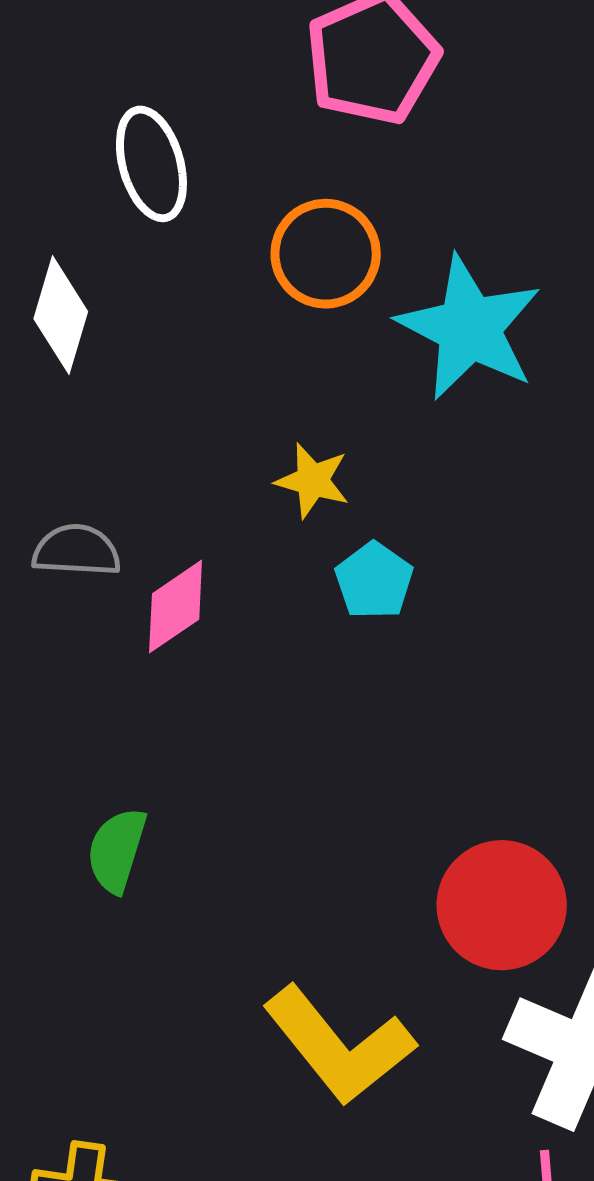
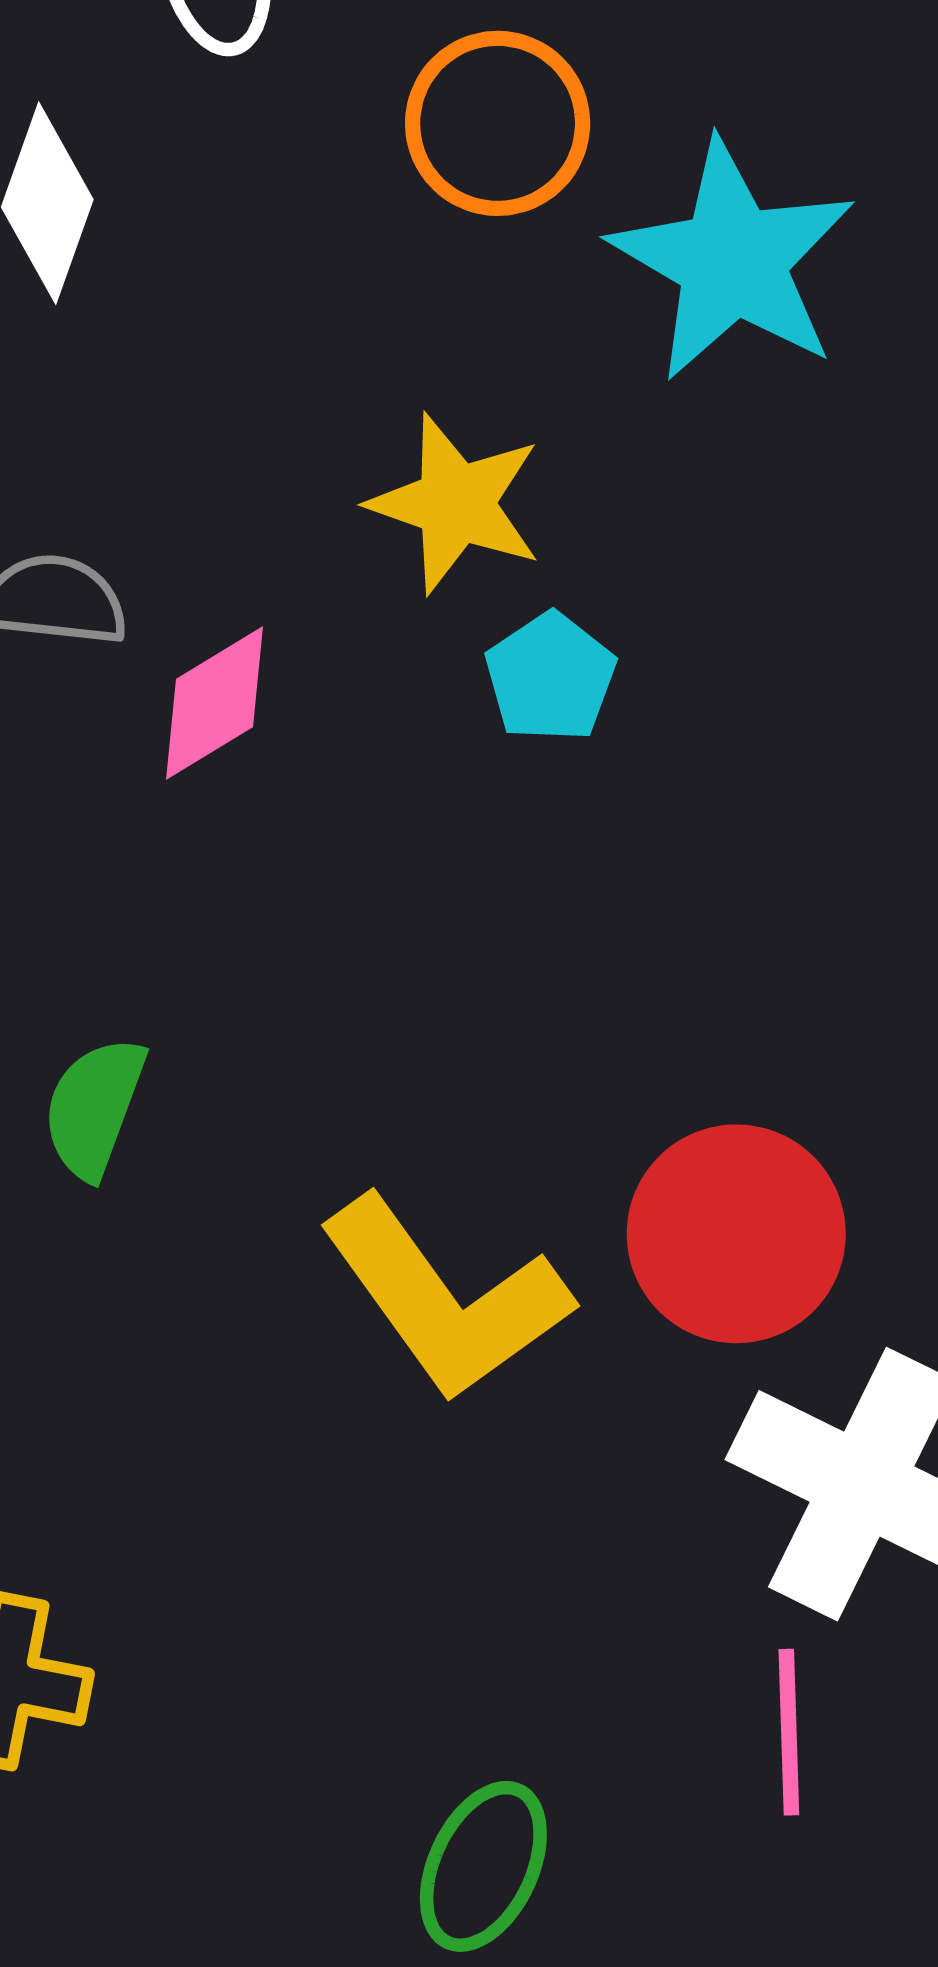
yellow star: (312, 481) -> (456, 504), size x1.4
yellow L-shape: (339, 1045) -> (445, 1299), moved

